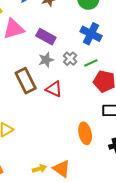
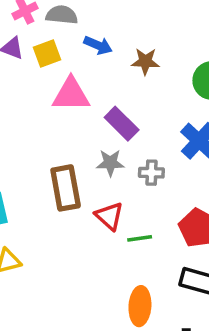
gray cross: (70, 59) -> (151, 173), turned 32
green line: (91, 63) -> (140, 238), moved

